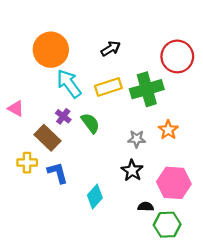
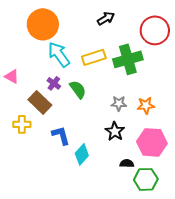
black arrow: (111, 49) -> (106, 18), moved
orange star: (168, 130) -> (146, 105), moved, turned 30
blue L-shape: (58, 173) -> (61, 135), moved

